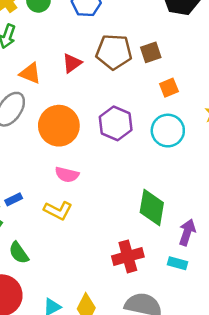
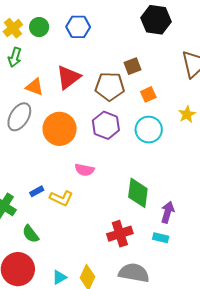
brown pentagon: (114, 52) -> (110, 86), moved
red triangle: (72, 63) -> (68, 77), size x1.5
pink semicircle: (67, 175) -> (85, 170), moved
blue rectangle: (14, 199) -> (37, 191), moved

